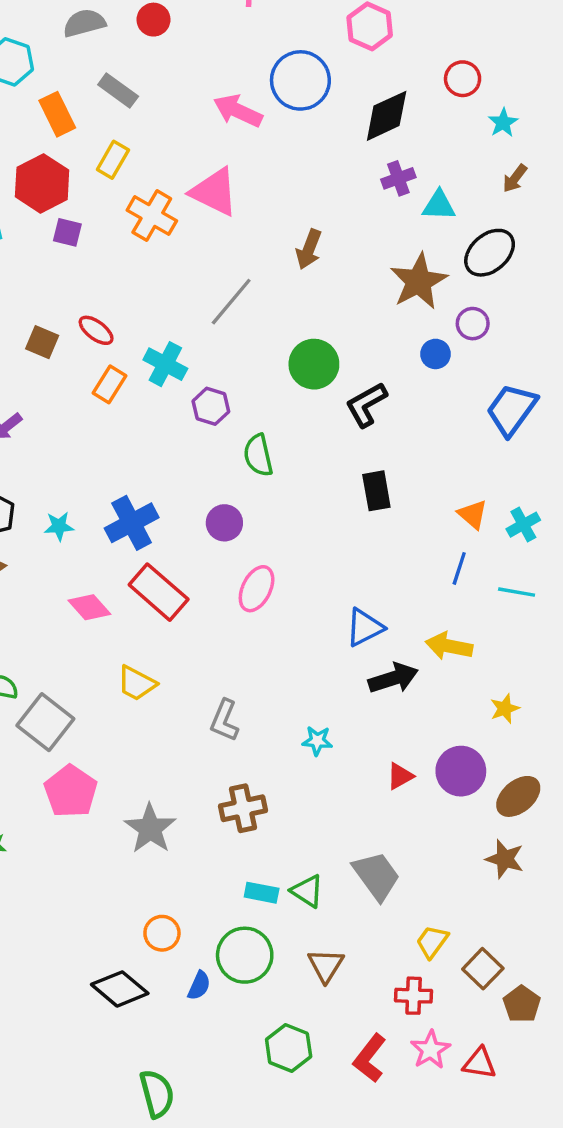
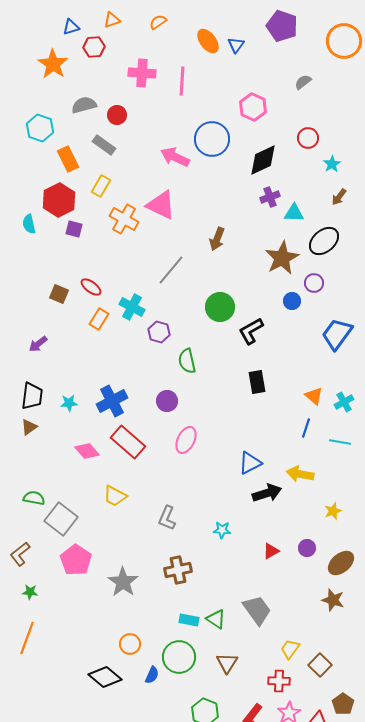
red circle: (153, 20) -> (117, 115), moved
purple circle: (461, 771) -> (307, 548), size x0.6
brown pentagon: (522, 1004) -> (343, 704), moved

